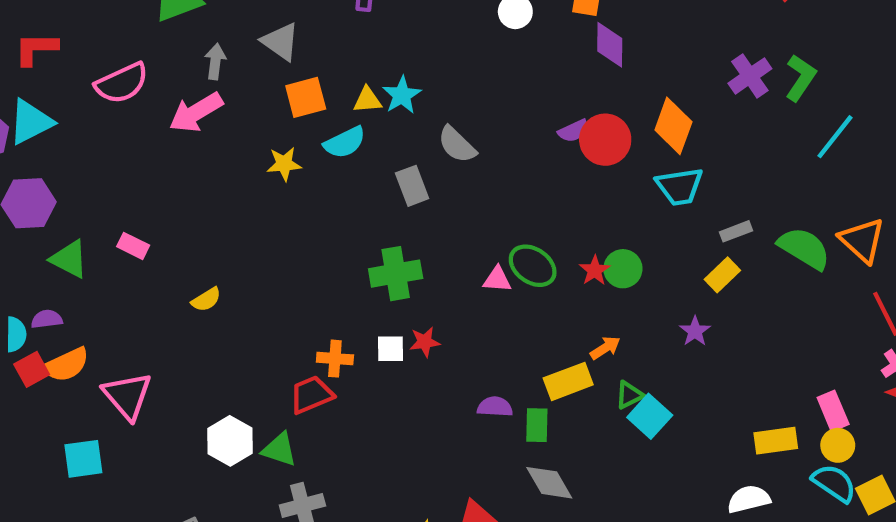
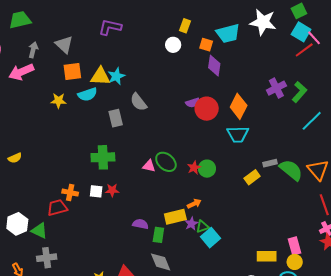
yellow triangle: (367, 100) -> (100, 76), size x1.5
gray rectangle: (736, 231) -> (270, 163), moved
purple star: (695, 331) -> (191, 224), moved

